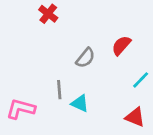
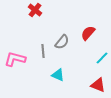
gray line: (59, 90) -> (43, 51), moved
pink L-shape: (21, 109) -> (15, 59), moved

